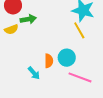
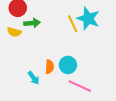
yellow semicircle: (11, 29) -> (14, 32), turned 32
yellow line: (79, 30) -> (73, 24), moved

